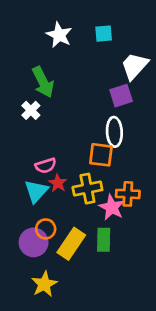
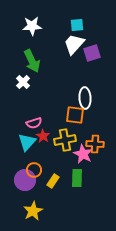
white star: (59, 35) -> (32, 26), moved, turned -30
white trapezoid: (135, 66) -> (74, 44), moved
purple square: (121, 96) -> (92, 53), moved
yellow rectangle: (71, 244) -> (53, 181), size x0.6

